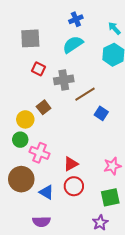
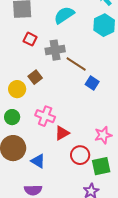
brown line: (85, 94) -> (76, 64), turned 65
green circle: (20, 140) -> (12, 117), moved
pink cross: (39, 153) -> (45, 116), moved
red circle: (74, 186) -> (80, 155), moved

